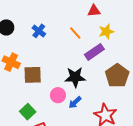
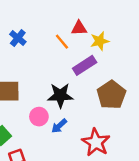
red triangle: (94, 11) -> (79, 28), moved

